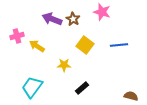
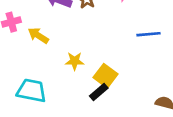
yellow square: (85, 45) -> (105, 76), moved
cyan trapezoid: (32, 87) -> (32, 91), turned 65

